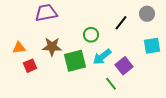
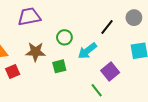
green circle: (91, 35) -> (64, 37), moved
cyan arrow: (102, 57) -> (87, 51), moved
green square: (75, 61) -> (59, 66), size x0.6

